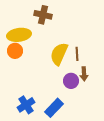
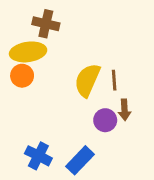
brown cross: (43, 15) -> (46, 24), moved
blue cross: (26, 105) -> (38, 156), turned -30

